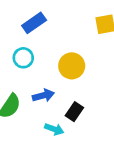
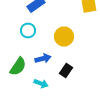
cyan arrow: (54, 129) -> (41, 84), moved

